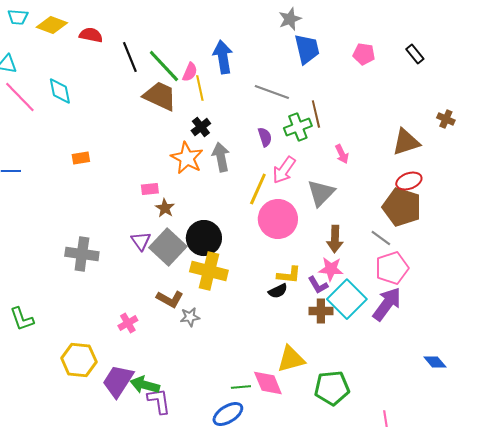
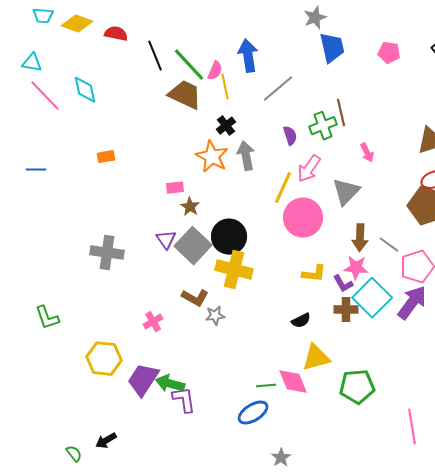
gray line: (272, 92) -> (278, 89), moved, turned -60
gray line: (381, 238) -> (389, 245), moved
black semicircle: (278, 291) -> (301, 321), moved

